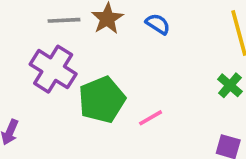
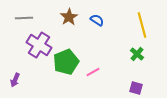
gray line: (64, 20) -> (24, 18), moved

